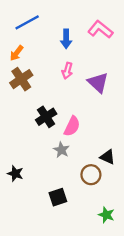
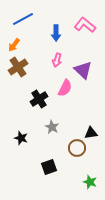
pink semicircle: (72, 126) -> (65, 88), moved
black triangle: (107, 157) -> (91, 133), turned -32
black star: (15, 174) -> (21, 138), moved

